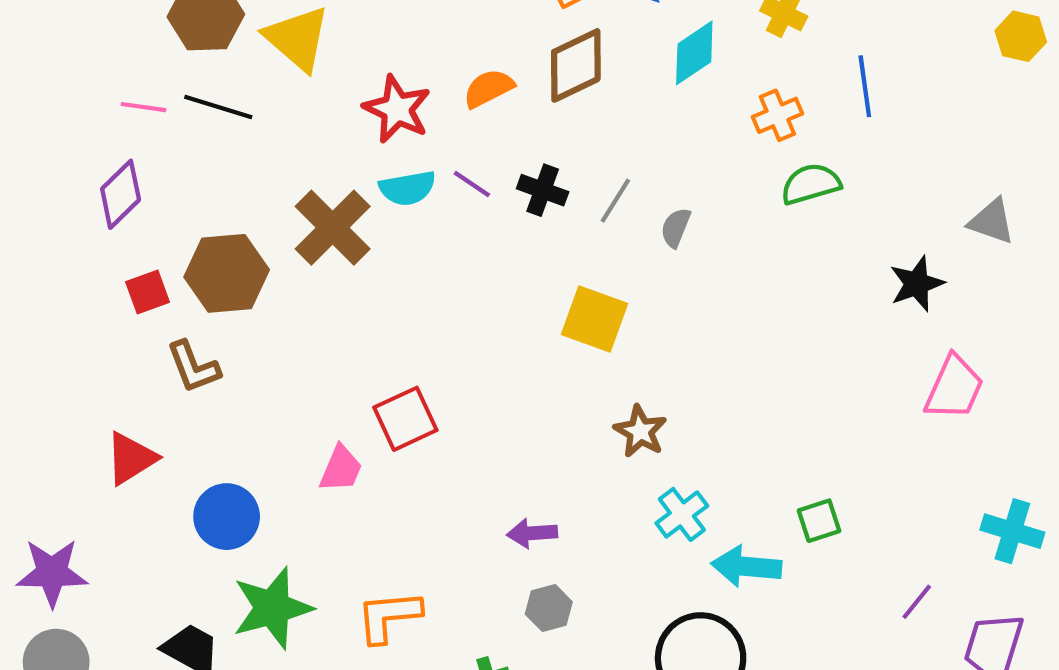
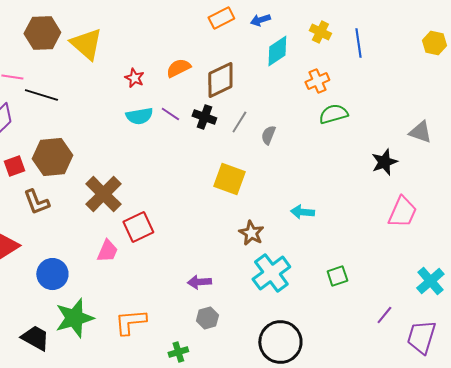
brown diamond: (576, 65) -> (220, 80), moved
blue line: (865, 86) -> (358, 43), moved
black line: (218, 107) -> (41, 95), moved
red star: (397, 109) -> (134, 78), size x0.6
brown cross: (333, 228) -> (103, 194), moved
cyan cross: (682, 514) -> (271, 273), size x1.5
cyan cross: (1012, 531) -> (430, 281), turned 32
cyan arrow: (746, 566) -> (302, 212), moved, size x0.7

